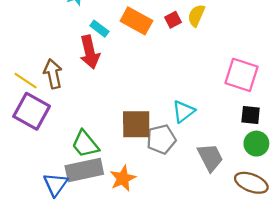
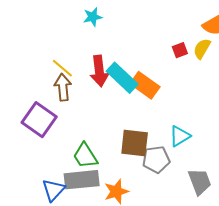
orange rectangle: (136, 21) -> (145, 85), moved
cyan rectangle: (99, 29) -> (122, 78), moved, size x1.8
yellow line: (26, 81) -> (62, 68), moved

